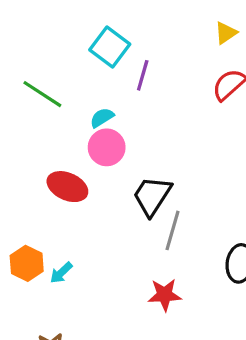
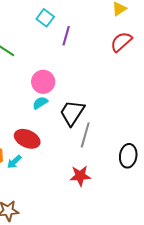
cyan square: (110, 47) -> (45, 18), size x0.7
cyan semicircle: (102, 118) -> (40, 103), moved
red ellipse: (67, 187) -> (27, 139), moved

